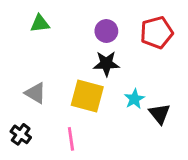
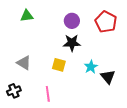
red pentagon: (157, 32) -> (106, 22), turned -30
yellow square: (87, 96) -> (59, 65), size x0.6
black cross: (21, 134) -> (14, 91), turned 32

